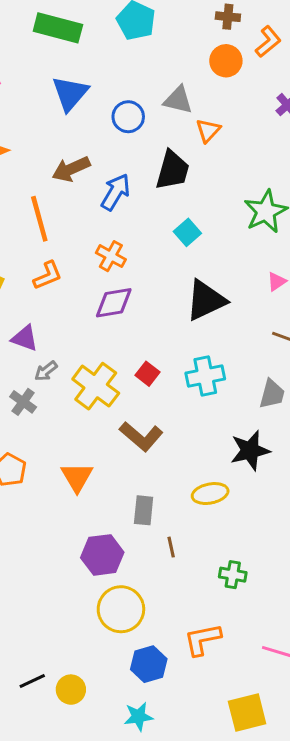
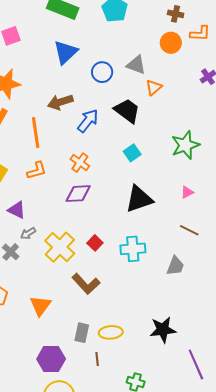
orange L-shape: (268, 42) -> (200, 33), turned 35
black trapezoid: (173, 170) -> (127, 111), turned -76
black star: (250, 450) -> (163, 330), moved
yellow ellipse: (210, 494) -> (111, 332), moved

